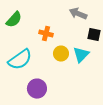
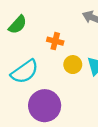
purple circle: (37, 89) -> (45, 106), size x1.4

